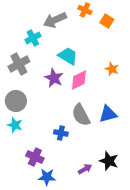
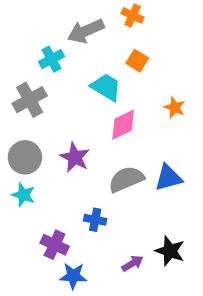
orange square: (107, 21) -> (137, 61), moved
purple star: (54, 78) -> (75, 157), moved
gray semicircle: (81, 115) -> (126, 179), turned 95
blue cross: (61, 133) -> (95, 220), moved

